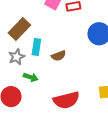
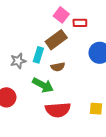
brown rectangle: (19, 29) -> (56, 40), moved
green arrow: (31, 77) -> (43, 85), moved, size x1.5

